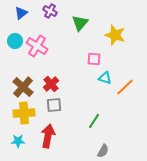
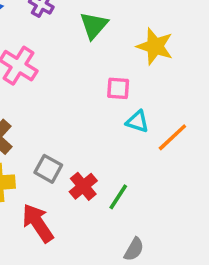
red cross: (51, 84) -> (83, 186), moved
gray square: (54, 105) -> (48, 169), turned 35
red arrow: (48, 136) -> (38, 223), turned -45

